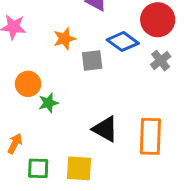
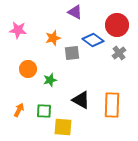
green star: (48, 103) -> (50, 80), moved
green square: (38, 168) -> (44, 111), moved

